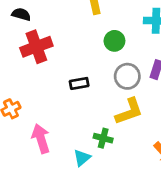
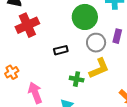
green circle: (114, 41) -> (85, 17), size x1.6
green cross: (103, 138) -> (77, 79), moved

